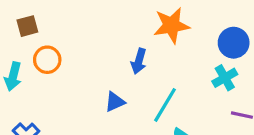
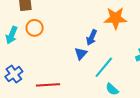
blue triangle: (115, 102) -> (81, 53), moved, turned -32

